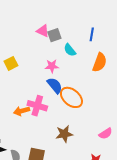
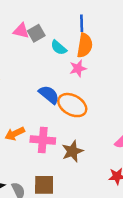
orange semicircle: (100, 62) -> (85, 45), moved
pink star: (52, 66) -> (78, 68), moved
pink cross: (37, 106) -> (43, 140), moved

